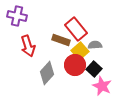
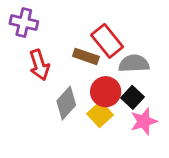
gray semicircle: (95, 45) -> (134, 63), size x1.5
yellow square: (80, 51) -> (100, 114), moved
pink star: (102, 86) -> (144, 121), turned 30

